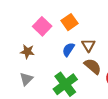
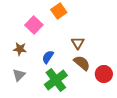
orange square: (69, 22) -> (59, 11), moved
blue semicircle: (68, 49) -> (48, 57), moved

